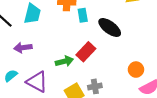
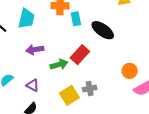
purple arrow: (23, 48) -> (35, 50), moved
purple triangle: (37, 82) -> (33, 85), size x0.6

